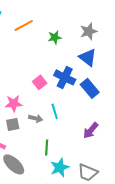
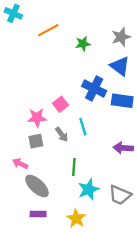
pink square: (40, 82) -> (61, 104), moved
blue rectangle: (90, 88) -> (122, 101), turned -42
gray arrow: (36, 118) -> (62, 134), turned 40
purple arrow: (91, 130) -> (123, 148), turned 54

